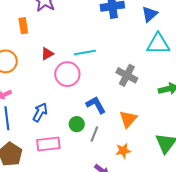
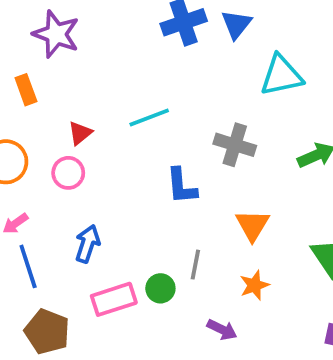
blue triangle: (150, 14) -> (236, 24), moved
pink circle: (67, 74) -> (68, 173), moved, size x0.7
blue L-shape: (96, 105) -> (182, 186), moved, turned -145
green circle: (77, 124) -> (160, 288), moved

